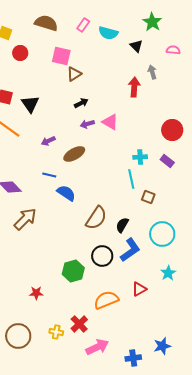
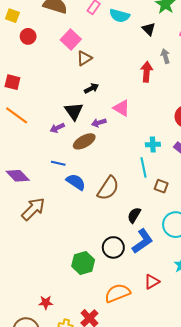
pink square: (61, 56) -> (71, 40), turned 30
black triangle: (30, 104) -> (74, 111), moved
purple arrow: (87, 124) -> (99, 123), moved
brown semicircle: (96, 218) -> (108, 188), moved
red star: (36, 293) -> (46, 303), moved

